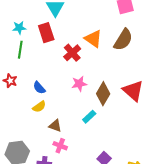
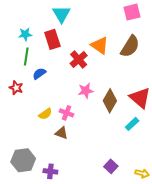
blue semicircle: (39, 88) -> (39, 74), moved, turned 96
cyan rectangle: (89, 117) -> (132, 124), moved
pink cross: (60, 146) -> (67, 113), moved

